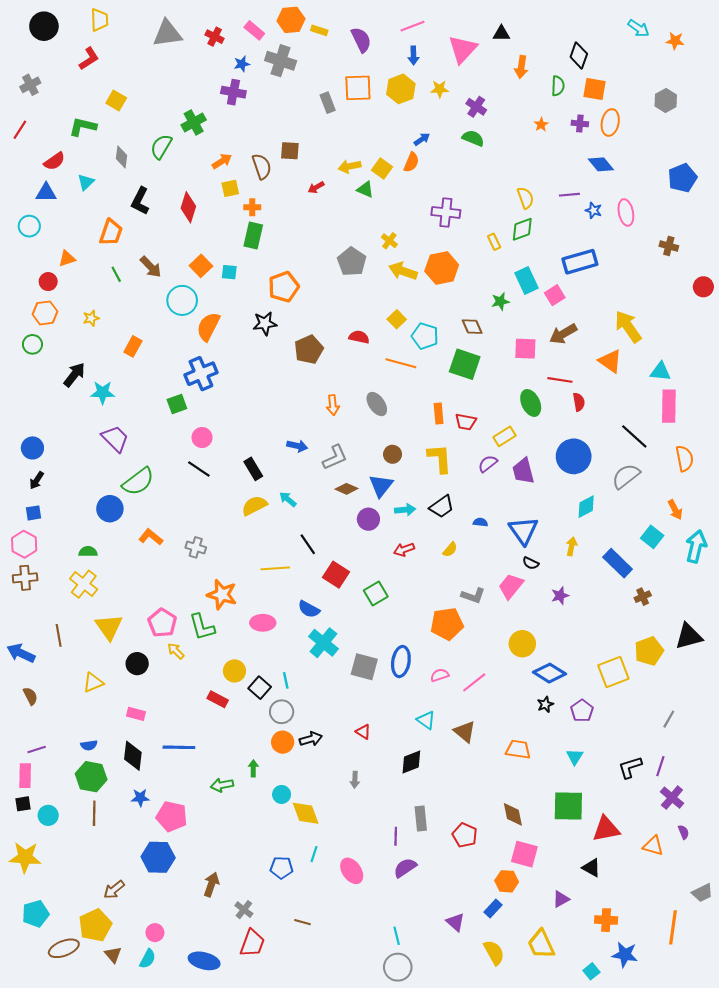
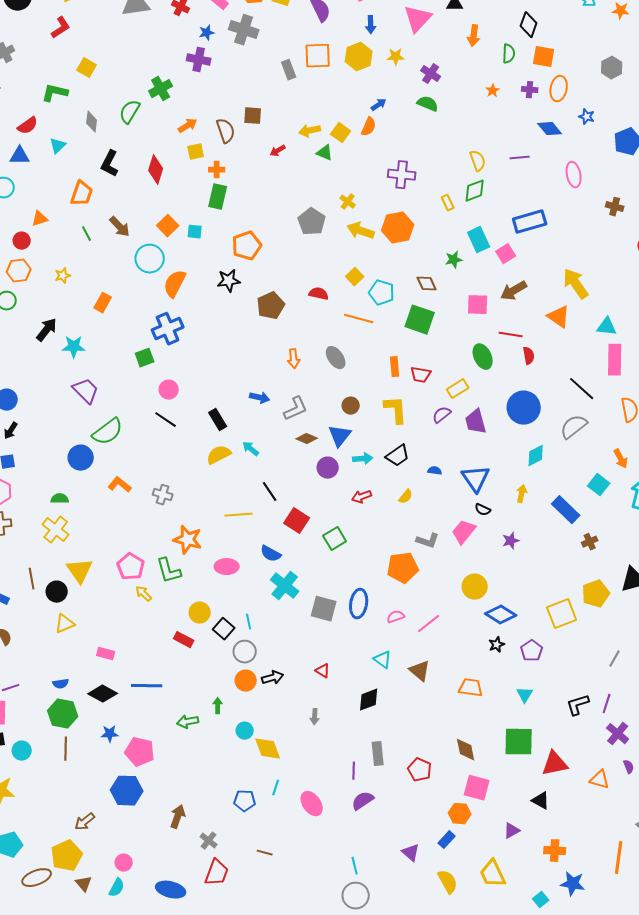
blue star: (593, 210) -> (587, 117), moved
black circle: (137, 664) -> (57, 592), moved
black diamond: (133, 756) -> (103, 694), turned -68

